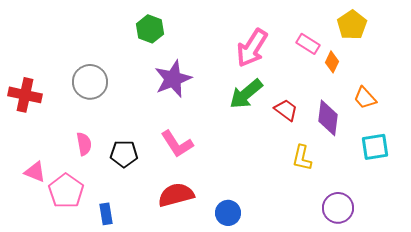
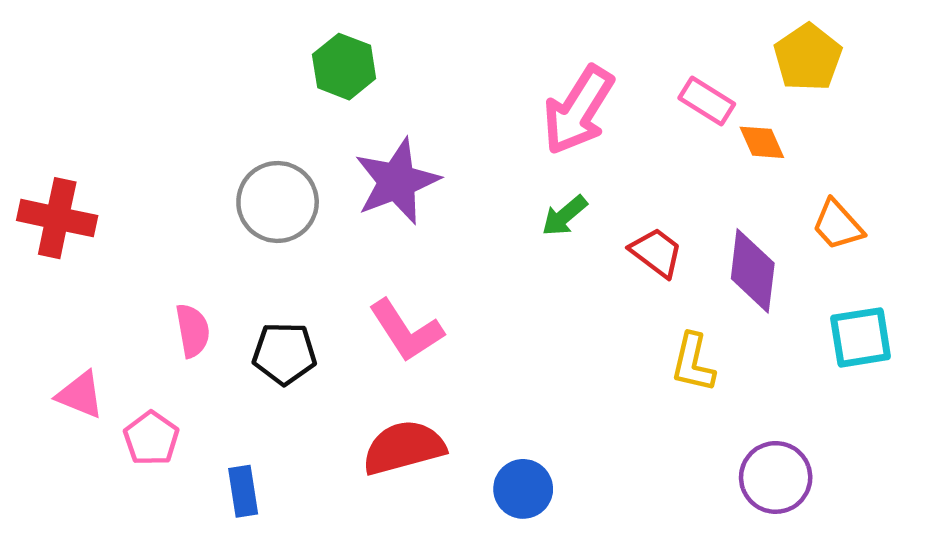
orange diamond: (332, 62) -> (762, 142), turned -50
gray circle: (90, 82) -> (278, 202), moved
green arrow: (246, 94) -> (564, 216), size x0.6
pink pentagon: (66, 191) -> (151, 438), size x0.7

